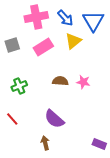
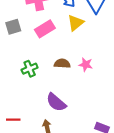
green cross: (19, 86) -> (30, 69), moved
red line: (12, 119) -> (13, 120), moved, turned -48

